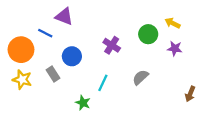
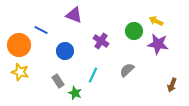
purple triangle: (64, 16) -> (74, 15), moved
purple star: (175, 49) -> (158, 44), size x1.5
gray rectangle: (53, 74) -> (58, 81), moved

